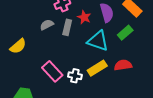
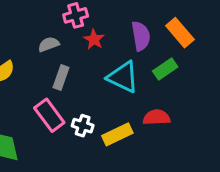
red star: (84, 17) -> (94, 39), moved
gray rectangle: (67, 27) -> (61, 77), moved
yellow rectangle: (97, 68) -> (117, 134), moved

